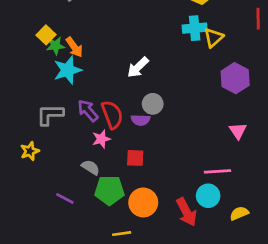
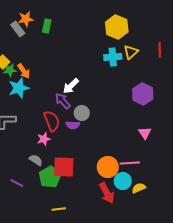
yellow triangle: (214, 38) -> (131, 52), moved
purple arrow: (88, 111) -> (63, 101), moved
red square: (135, 158) -> (64, 167), moved, size x1.6
green pentagon: (109, 190) -> (50, 177), turned -30
orange circle: (143, 202) -> (108, 167), moved
yellow semicircle: (239, 213) -> (139, 188), moved

